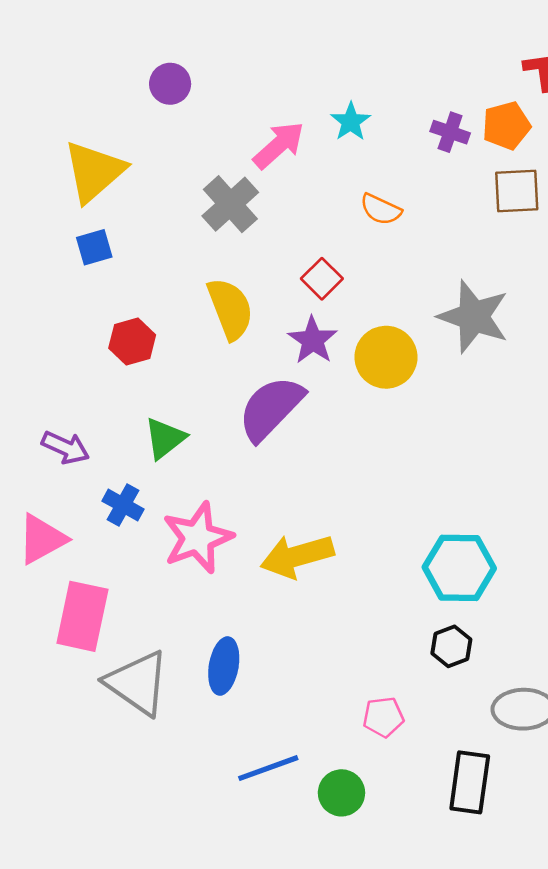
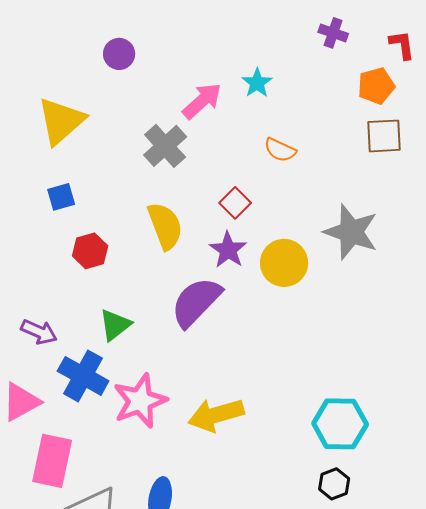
purple cross: (450, 132) -> (333, 33), moved
blue square: (94, 247) -> (61, 197), moved
blue cross: (123, 505) -> (83, 376), size x1.6

